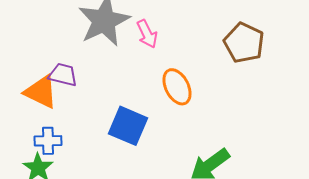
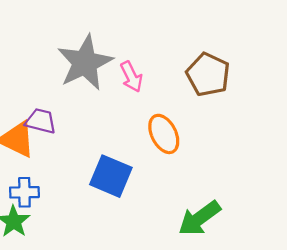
brown pentagon: (244, 43) -> (208, 75), moved

